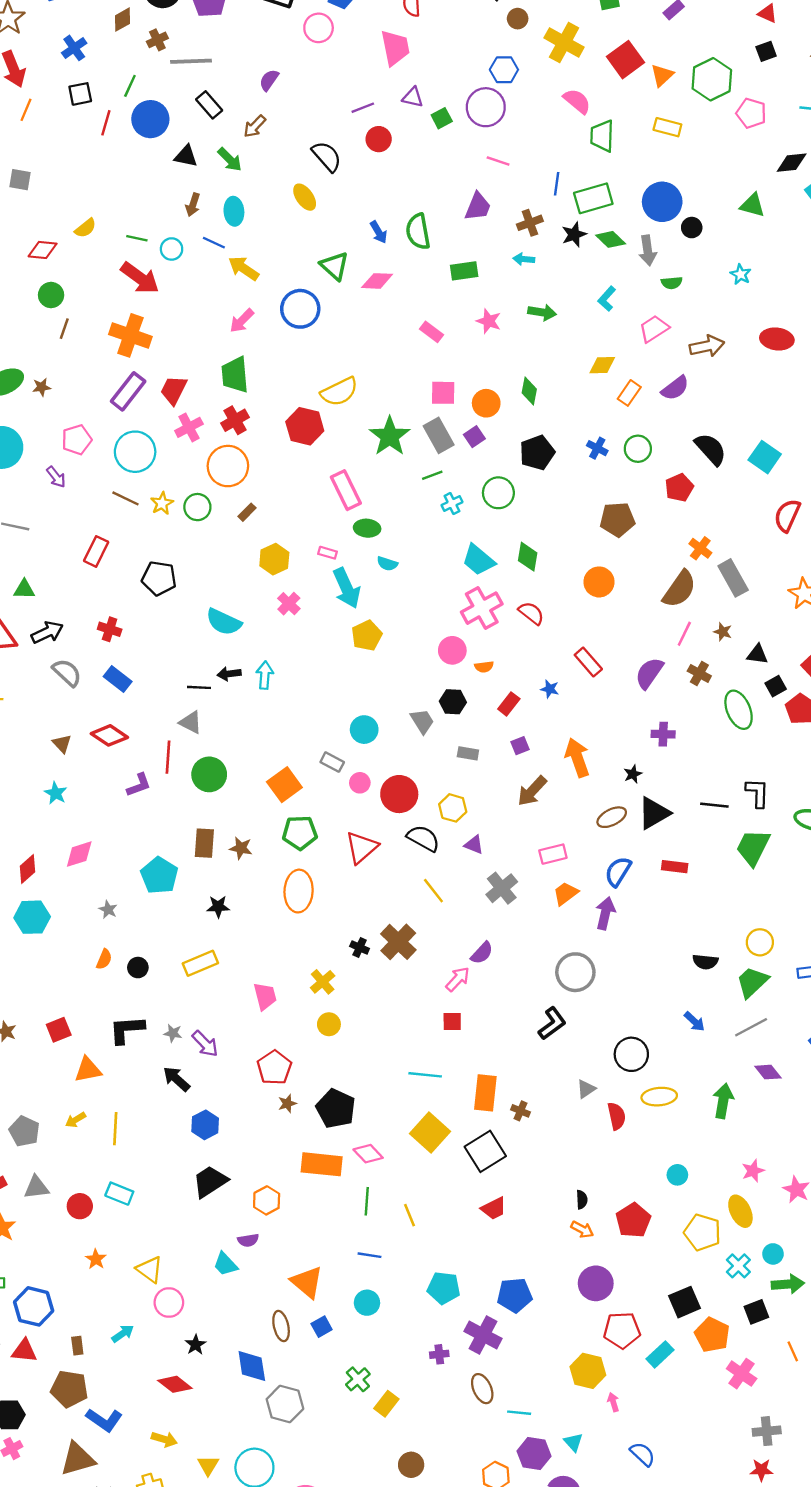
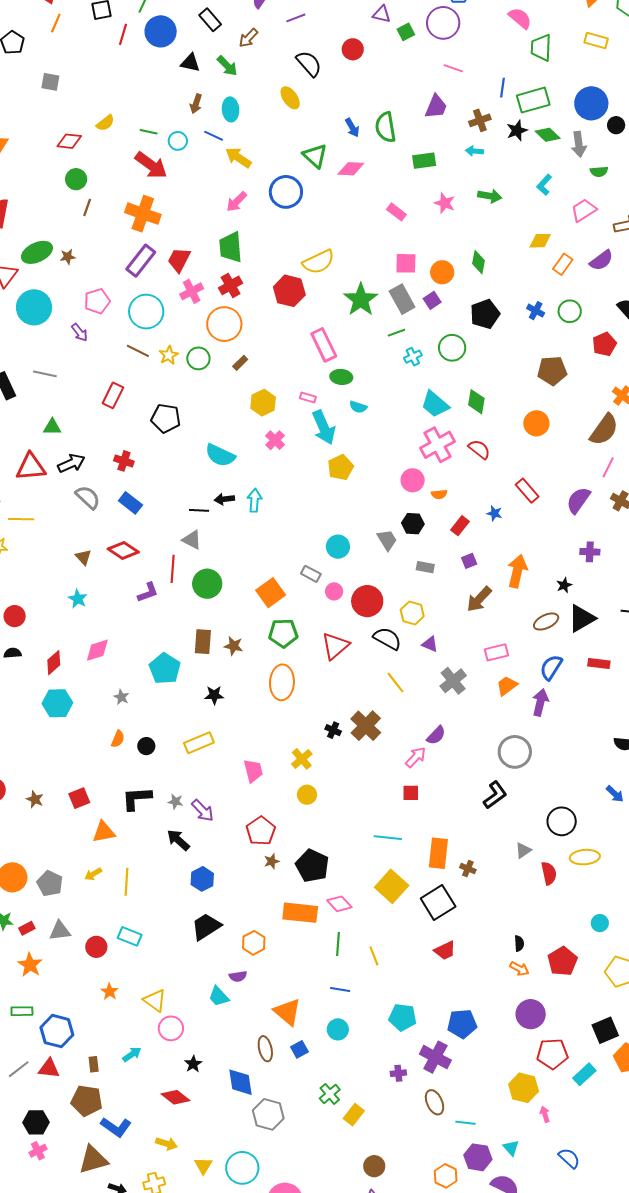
purple line: (363, 108) -> (296, 18), moved
orange arrow: (577, 758) -> (517, 571), turned 32

